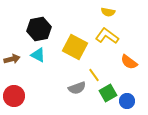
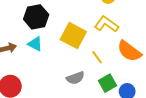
orange semicircle: (129, 62) -> (129, 51), size x1.4
yellow line: (94, 75) -> (97, 57), moved

